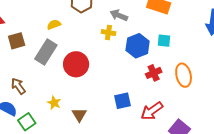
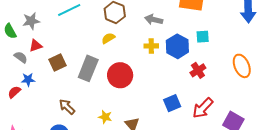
yellow semicircle: (54, 25) -> (108, 38), moved
yellow cross: (108, 33) -> (151, 46), moved
orange ellipse: (184, 75) -> (242, 66), moved

